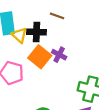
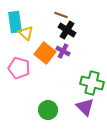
black cross: (37, 32) -> (67, 30), moved, turned 30

